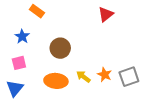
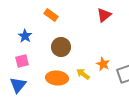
orange rectangle: (37, 11) -> (51, 15), moved
orange star: (105, 75) -> (103, 64), moved

